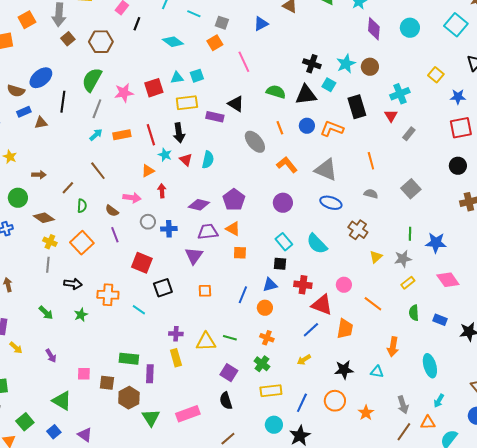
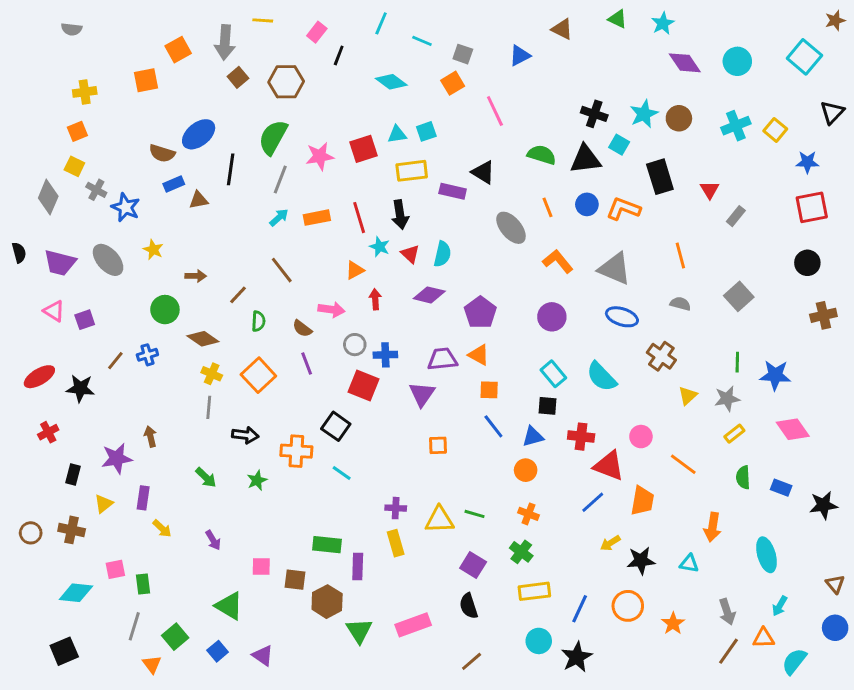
purple diamond: (374, 29) -> (685, 63), turned -40
cyan cross: (400, 94) -> (736, 126), moved
purple diamond: (199, 205) -> (429, 295), moved
red square: (142, 263) -> (364, 385), moved
black square: (163, 288) -> (336, 426), moved, turned -36
blue line: (243, 295) -> (493, 426), moved, turned -60
yellow arrow: (304, 360) -> (610, 543), moved

